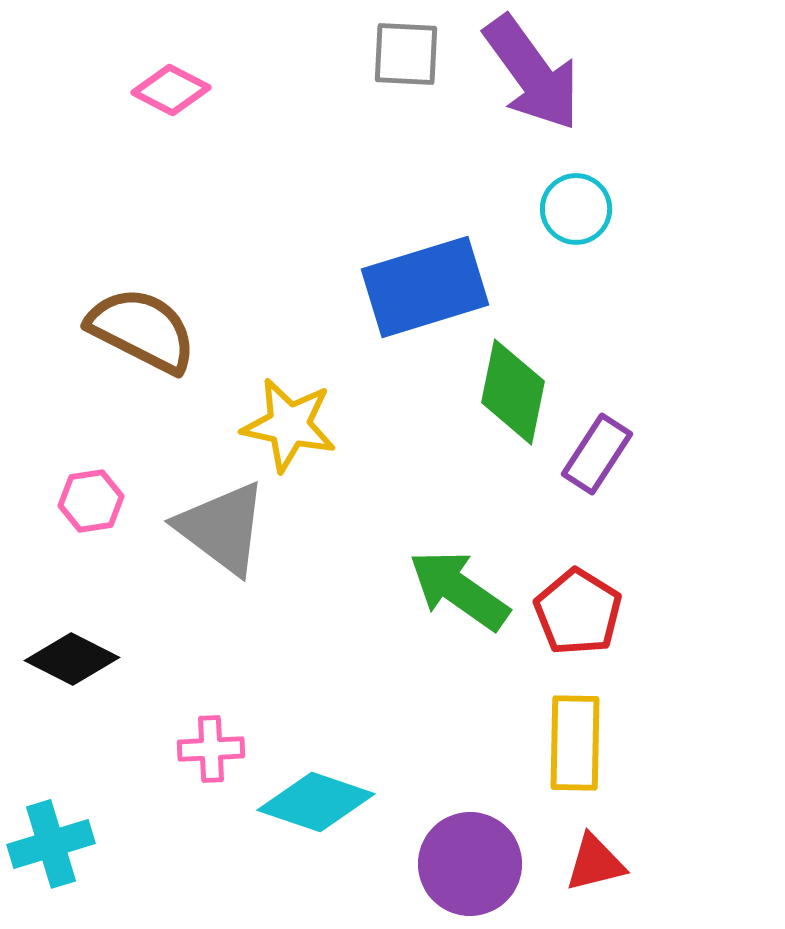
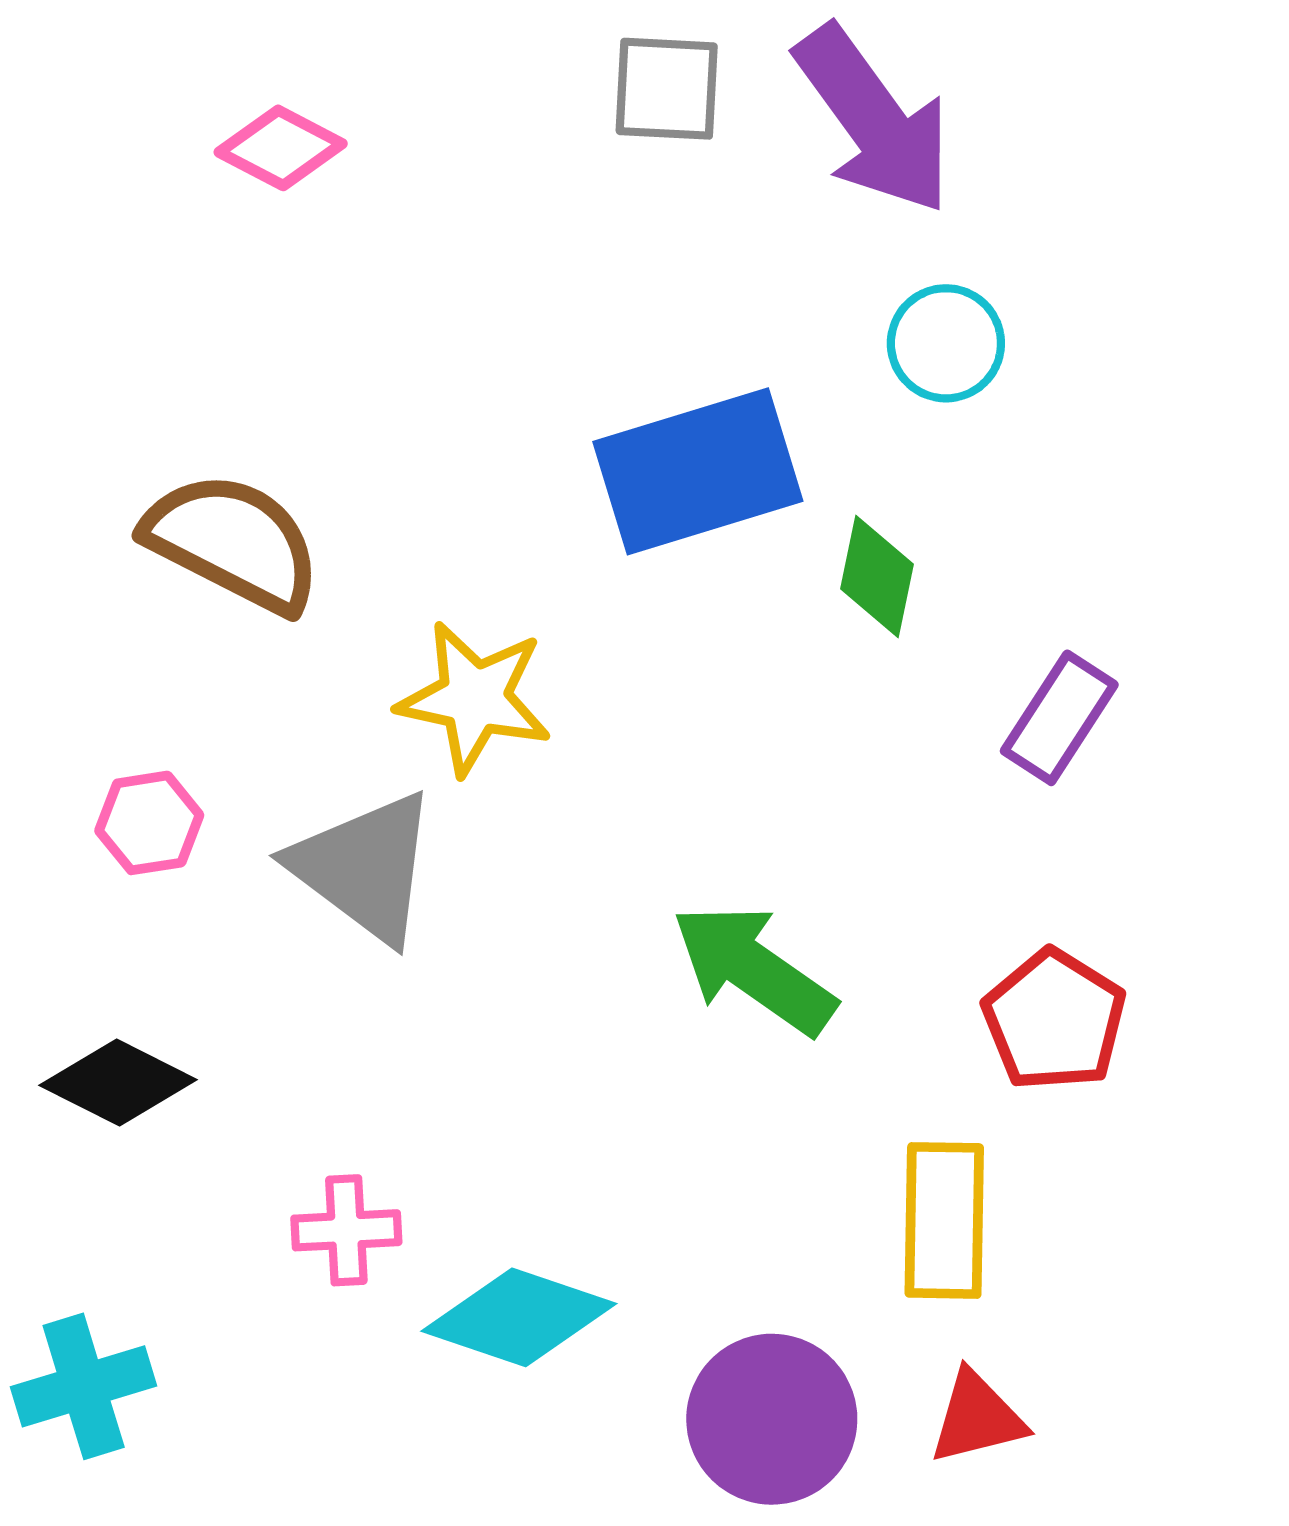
green diamond: (513, 392) -> (877, 577), moved, size x0.7
purple rectangle: (597, 454) -> (1059, 718), moved
red pentagon: (578, 612) -> (1054, 1020), moved

